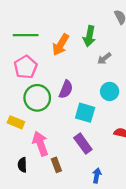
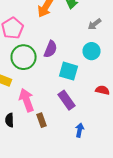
gray arrow: (104, 58) -> (94, 24), moved

